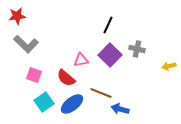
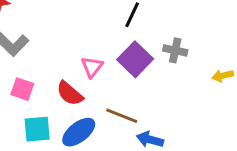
pink triangle: (81, 60) -> (92, 67), turned -42
cyan square: (44, 102) -> (37, 129), turned 30

